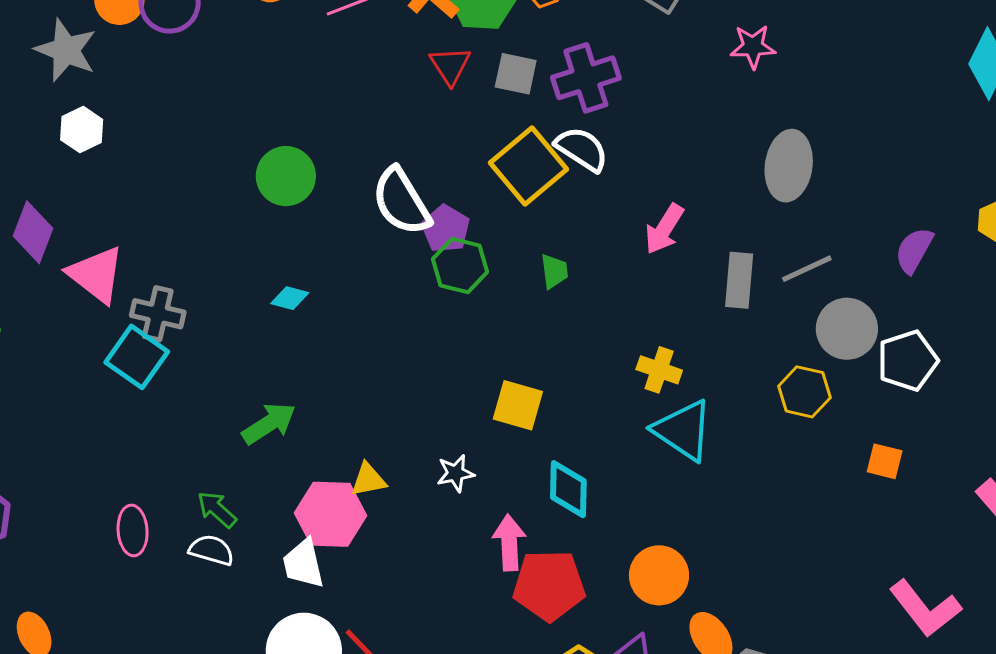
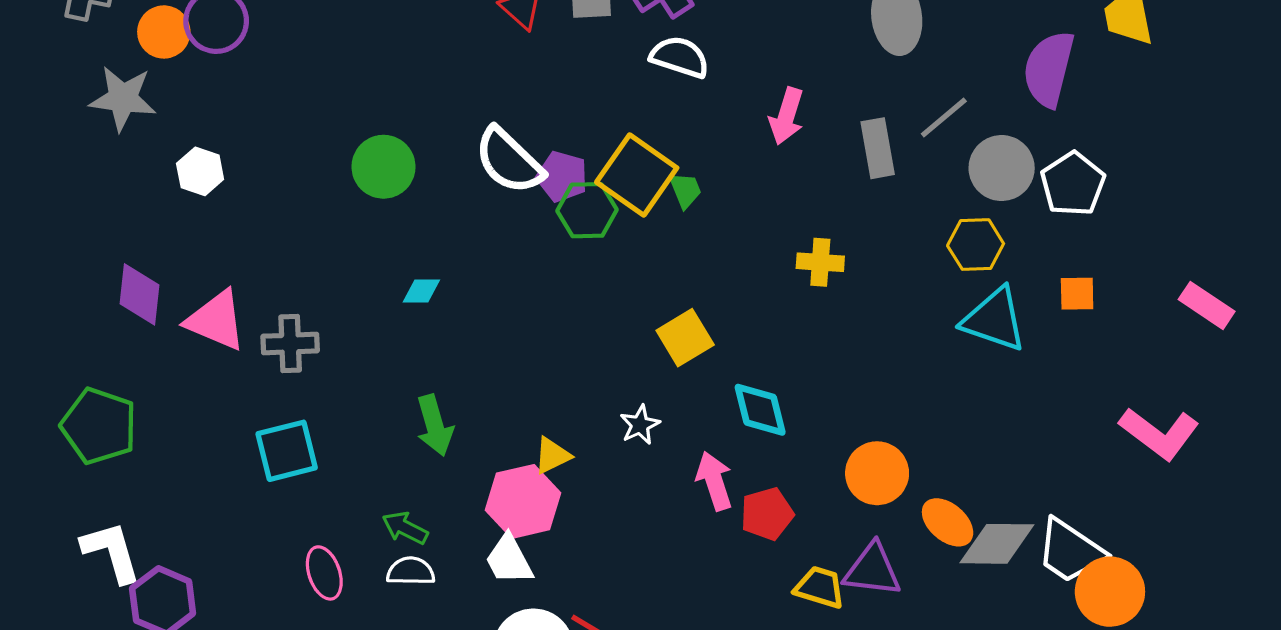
white hexagon: (82, 130) -> (200, 171), moved
yellow square: (528, 166) -> (637, 175), moved
purple semicircle: (914, 250) -> (1049, 69), size x1.5
cyan square: (137, 357) -> (287, 451), moved, turned -34
yellow square: (518, 405) -> (685, 338), turned -32
green arrow: (269, 423) -> (435, 425), turned 122
cyan triangle: (683, 430) -> (994, 320), moved
red pentagon: (549, 585) -> (767, 514), size x0.7

